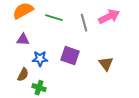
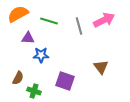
purple triangle: (23, 40) -> (28, 38), moved
purple square: (70, 56) -> (65, 81), moved
blue star: (40, 59) -> (41, 55), moved

